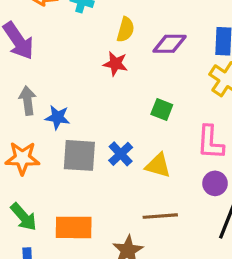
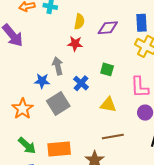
gray arrow: (28, 101) -> (58, 66), moved
blue cross: (121, 154) -> (81, 83), moved
gray square: (79, 155) -> (58, 103), turned -30
orange star: (22, 158) -> (23, 109), turned -30

